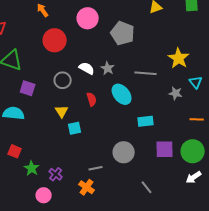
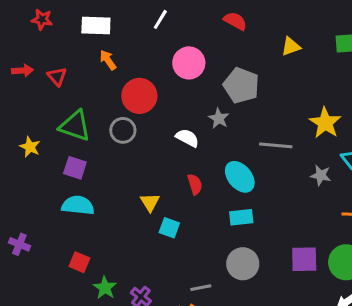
orange arrow: (43, 10) -> (108, 60), moved
gray star: (108, 68) -> (219, 118), moved
gray circle: (63, 80) -> (123, 130), moved
purple square: (28, 88) -> (75, 168), moved
cyan rectangle: (146, 121) -> (241, 217), moved
cyan square: (75, 128) -> (169, 228), turned 32

